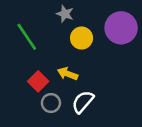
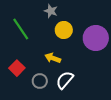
purple circle: (121, 28) -> (96, 38), moved
red square: (38, 81) -> (17, 68), moved

